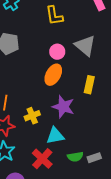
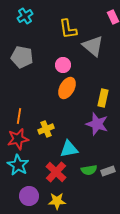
gray triangle: (85, 46) -> (93, 46), moved
pink circle: (57, 52) -> (63, 65), moved
purple star: (63, 107) -> (97, 124), moved

